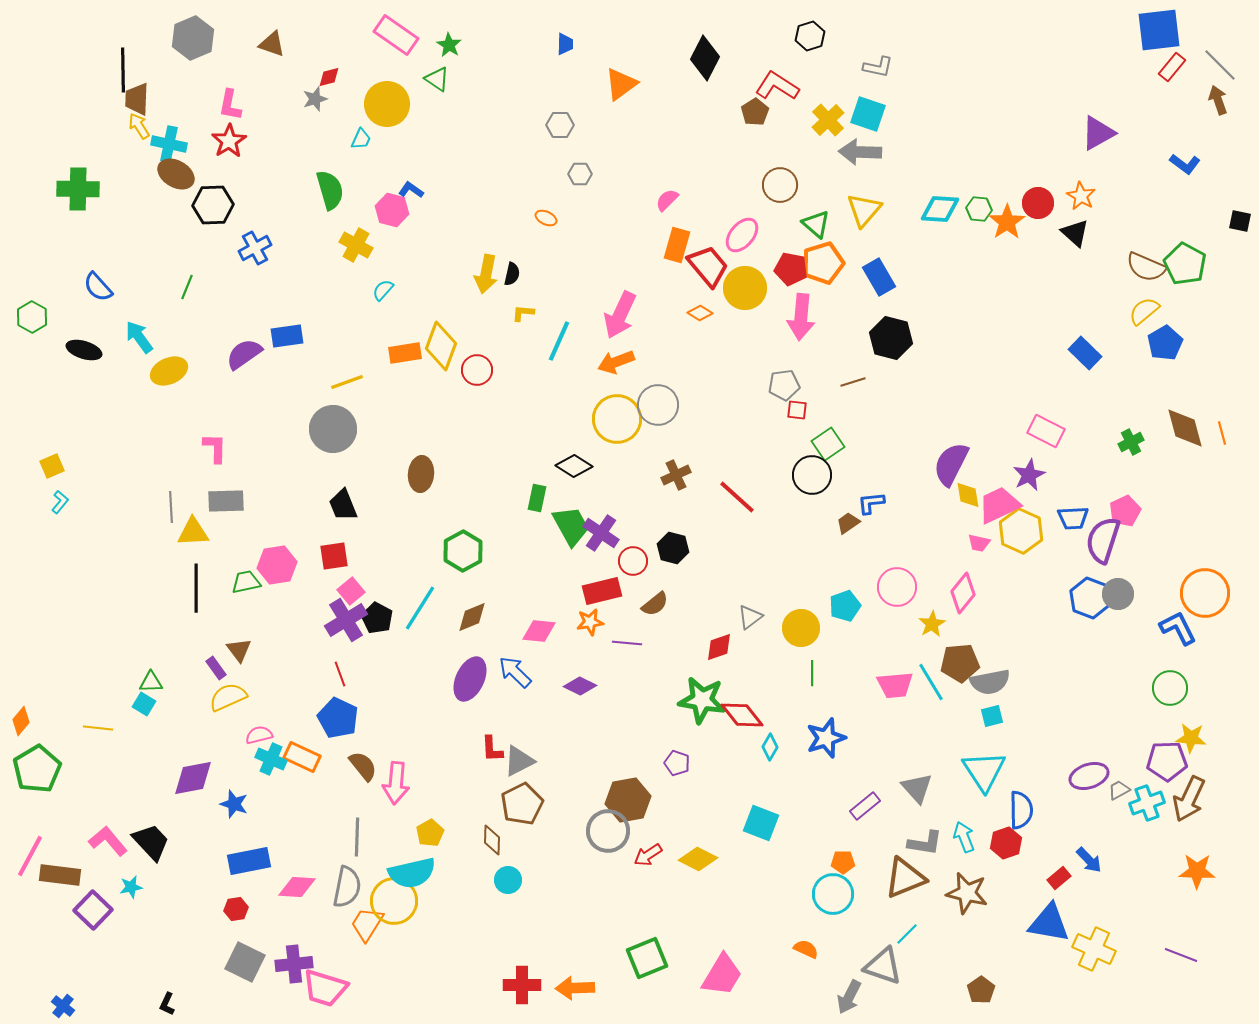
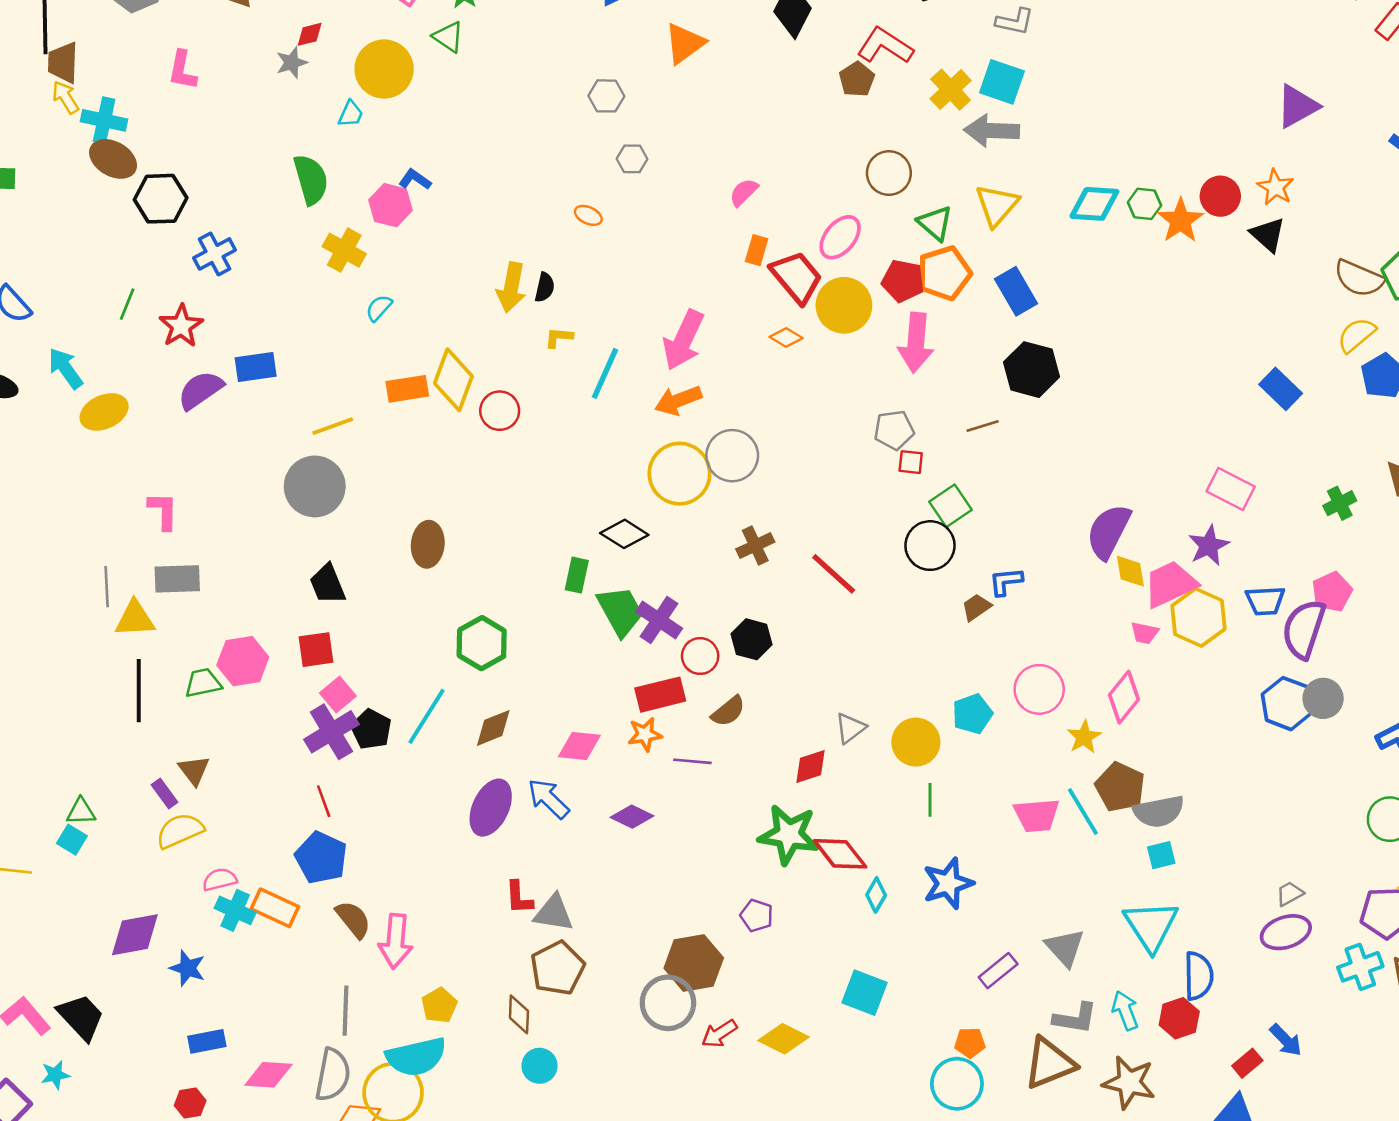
red star: (229, 141) -> (181, 326), moved
orange rectangle: (677, 245) -> (757, 250), size x0.7
brown pentagon: (960, 663) -> (1120, 787), turned 30
gray triangle: (519, 761) -> (554, 913), turned 36
gray trapezoid: (1119, 790) -> (1290, 894), moved
blue rectangle: (249, 861) -> (207, 1041), size x0.7

